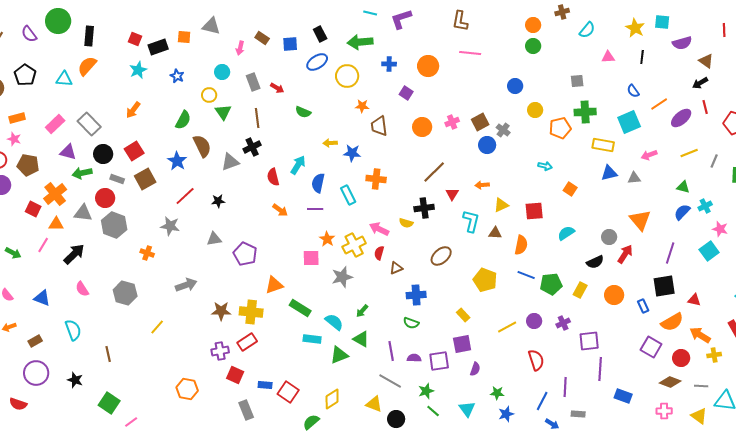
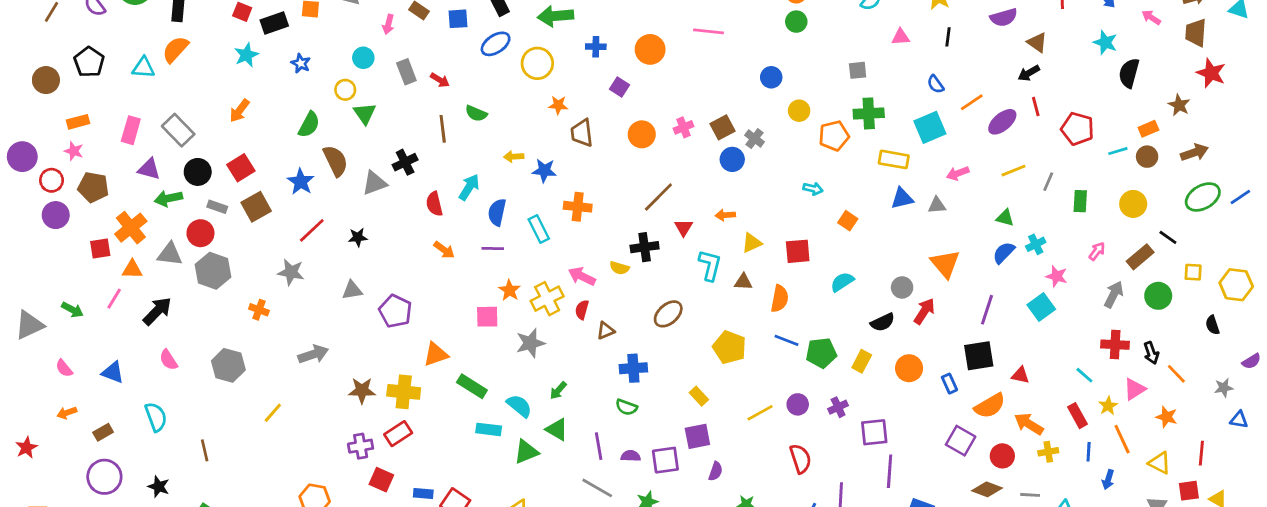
brown line: (257, 118) -> (443, 129), moved
pink rectangle: (55, 124) -> (131, 130), turned -30
red square: (33, 209) -> (100, 248), turned -35

